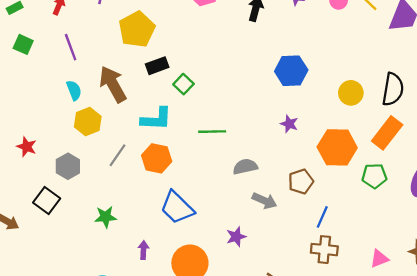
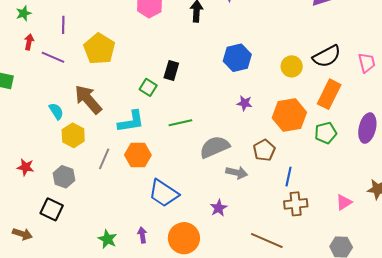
purple line: (71, 47) -> (53, 57), moved, turned -35
black rectangle: (157, 66) -> (171, 71), moved, turned -42
black semicircle: (393, 89) -> (327, 56), turned 64
gray semicircle: (245, 167) -> (215, 147), size x1.4
green star: (106, 217) -> (108, 239), moved, turned -30

